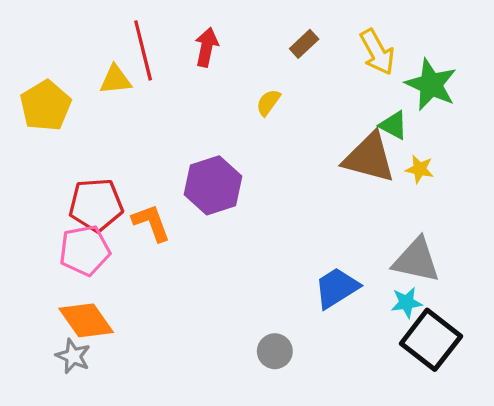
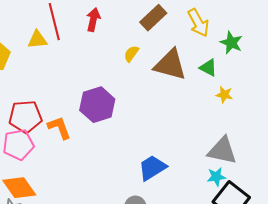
brown rectangle: (304, 44) -> (153, 18), size x1.5
green star: (431, 85) -> (231, 43), size x0.7
brown triangle: (369, 158) -> (170, 65), moved
blue trapezoid: (337, 288) -> (152, 168), moved

